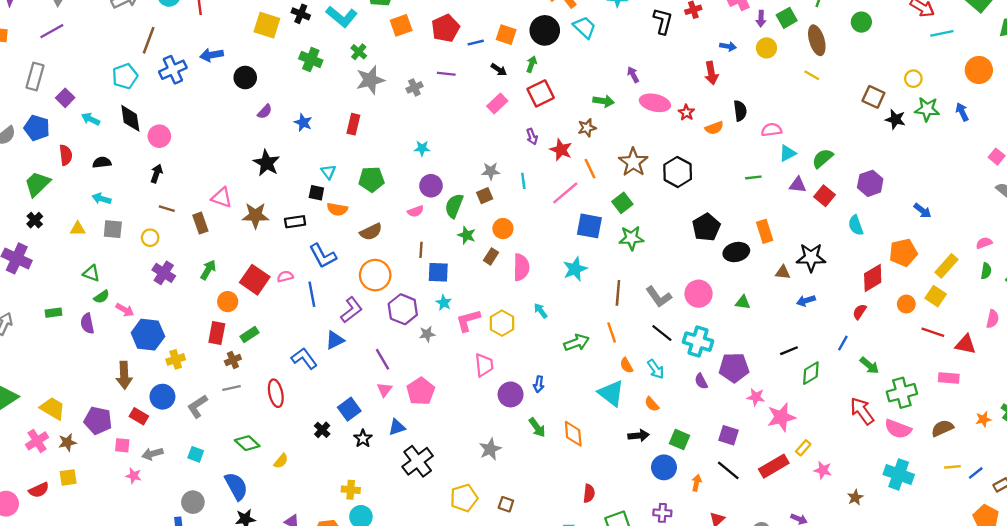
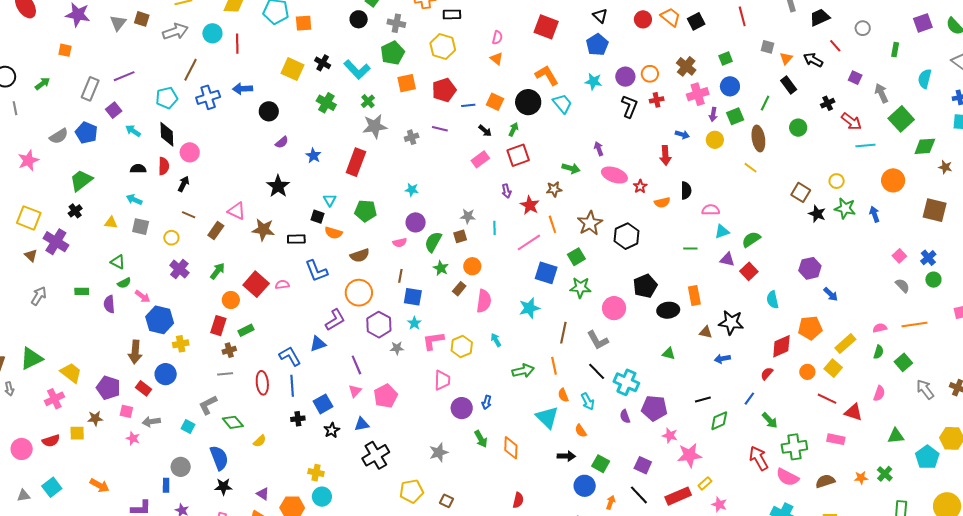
purple line: (52, 31) -> (124, 76), moved
red rectangle: (353, 124) -> (356, 162), size x1.5
red semicircle: (66, 155) -> (164, 166), moved
purple hexagon: (870, 183) -> (810, 268), moved
brown rectangle: (200, 223) -> (216, 230), turned 48
blue line: (312, 294) -> (292, 386), moved
pink circle: (699, 294) -> (614, 308), moved
gray L-shape: (197, 406) -> (208, 405), moved
black cross: (322, 430) -> (298, 419), turned 32
brown star: (67, 442) -> (95, 418), moved

